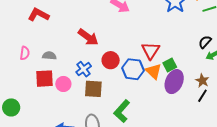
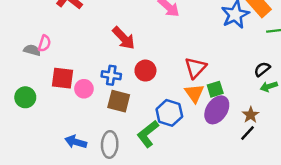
gray semicircle: (49, 56) -> (32, 50), moved
blue cross: (84, 69) -> (111, 75), turned 35
blue hexagon: (133, 69) -> (169, 113), moved
green circle: (11, 107) -> (25, 97), moved

